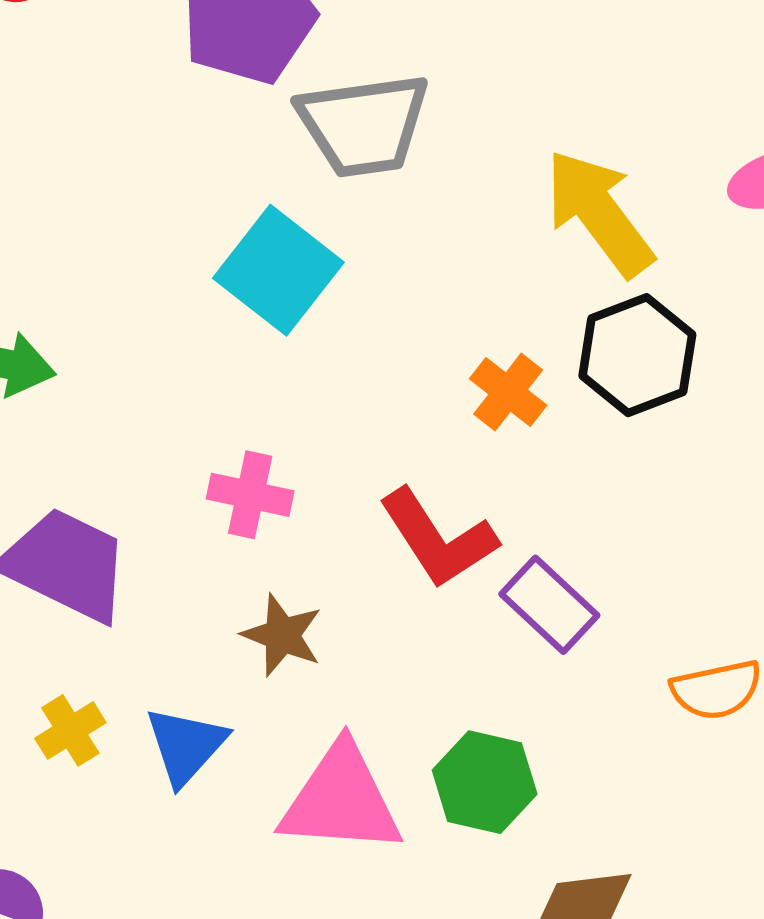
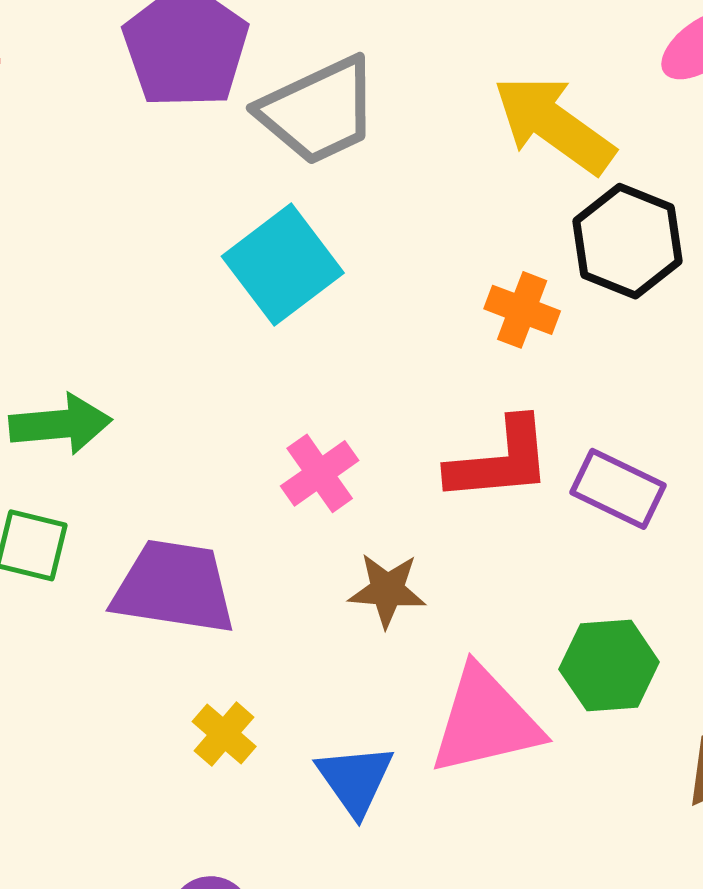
cyan square: (278, 270) -> (283, 265), turned 32
pink cross: (250, 495) -> (320, 473), turned -30
red L-shape: (438, 538) -> (500, 460), turned -45
blue triangle: (186, 746) -> (355, 780), moved

